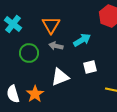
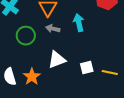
cyan arrow: (82, 40) -> (79, 23), turned -72
white square: (90, 67) -> (87, 68), moved

